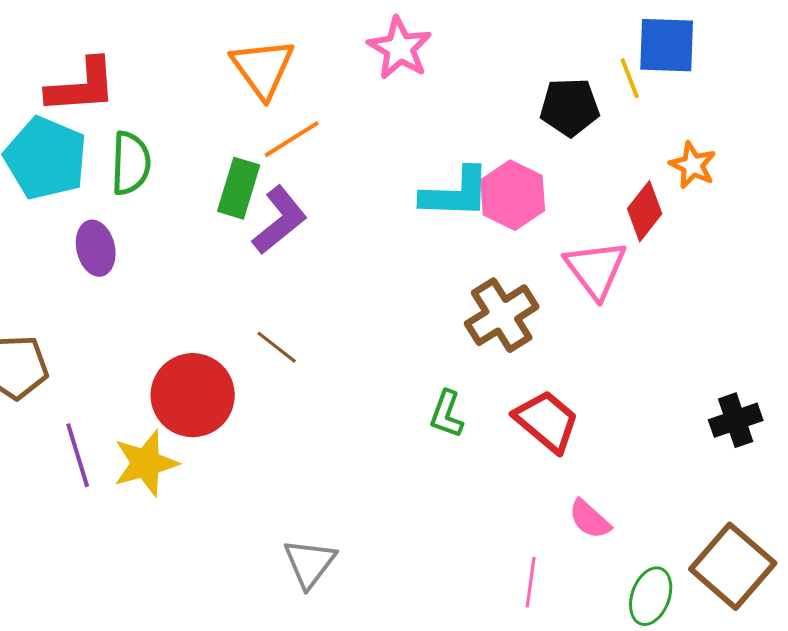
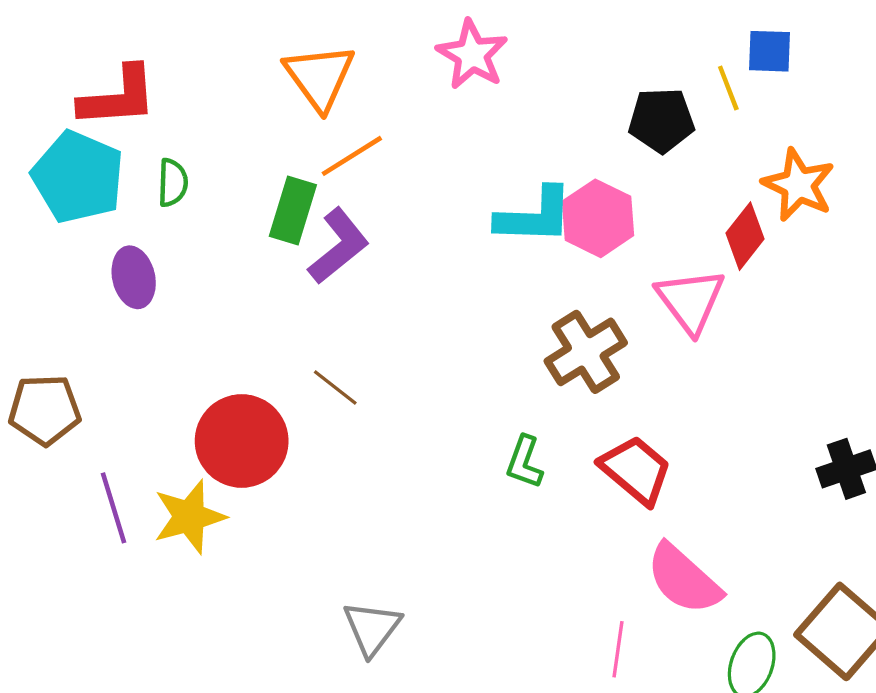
blue square: (667, 45) -> (769, 51), size x0.7
green semicircle: (131, 163) -> (173, 183), size x0.7
orange star: (693, 165) -> (798, 185), size x1.4
pink semicircle: (590, 519) -> (684, 579), size x1.6

